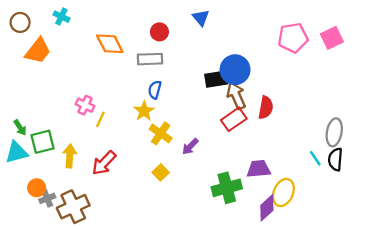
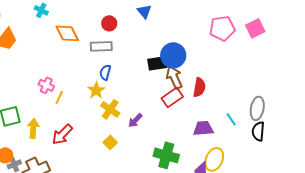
cyan cross: (61, 17) -> (41, 10), moved
cyan line: (315, 158) -> (231, 119), moved
purple trapezoid: (259, 169) -> (203, 128), moved
green cross: (227, 188) -> (166, 155), turned 30

